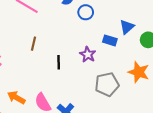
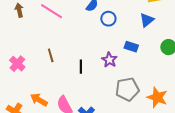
blue triangle: (127, 27) -> (147, 20), moved
brown line: (33, 44) -> (51, 55), moved, turned -32
orange star: (139, 72) -> (157, 97), moved

